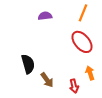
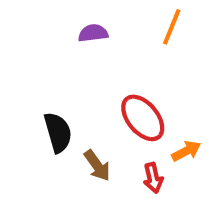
red ellipse: (82, 42) -> (143, 118), moved
orange arrow: (90, 73) -> (186, 151), turned 80

